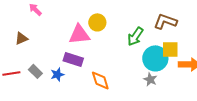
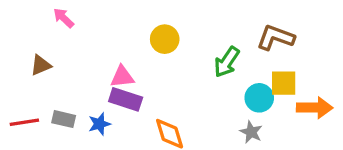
pink triangle: (79, 34) -> (122, 77), moved, size x0.7
cyan circle: (155, 58) -> (259, 98), size x0.7
gray rectangle: (35, 71) -> (64, 119), turned -32

